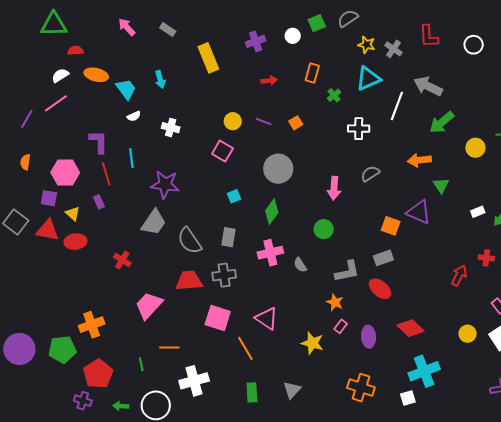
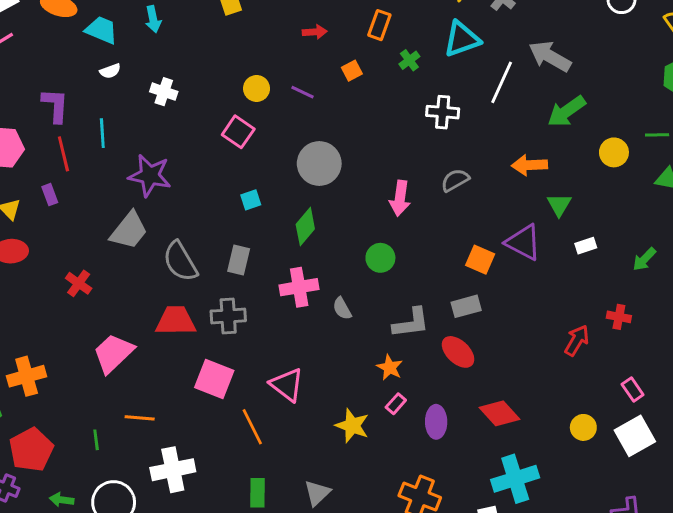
cyan trapezoid: (126, 89) -> (102, 30), turned -35
orange square: (296, 123) -> (352, 71), moved
white rectangle: (478, 212) -> (586, 246), moved

